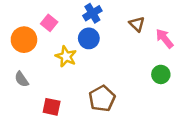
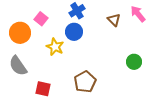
pink arrow: (164, 38) -> (138, 14), moved
gray semicircle: (22, 79) -> (18, 66), size x1.5

